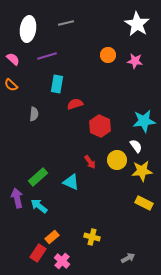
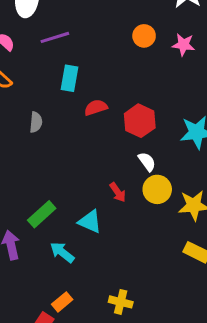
red hexagon: (100, 126) -> (140, 121), moved
white semicircle: (136, 146) -> (147, 162), moved
cyan arrow: (39, 206) -> (62, 252), moved

